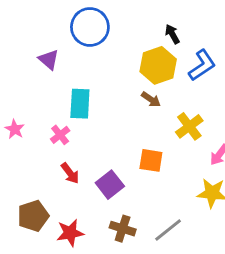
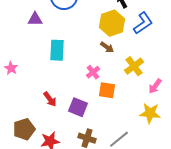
purple triangle: (49, 60) -> (35, 19), turned -42
pink cross: (60, 135) -> (93, 72), moved
purple square: (110, 185) -> (78, 107), turned -30

